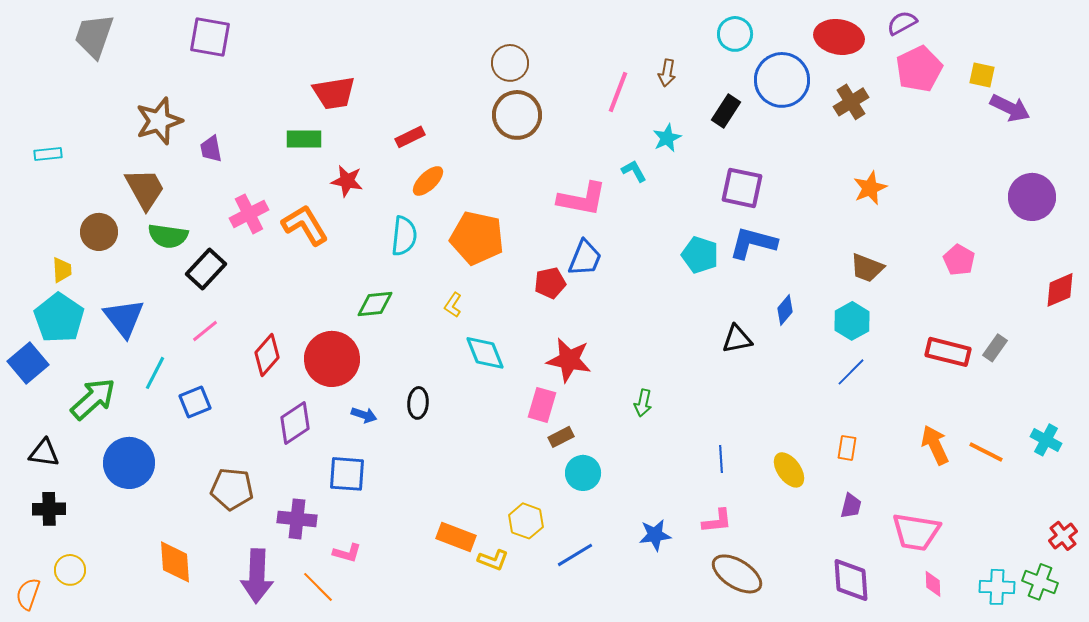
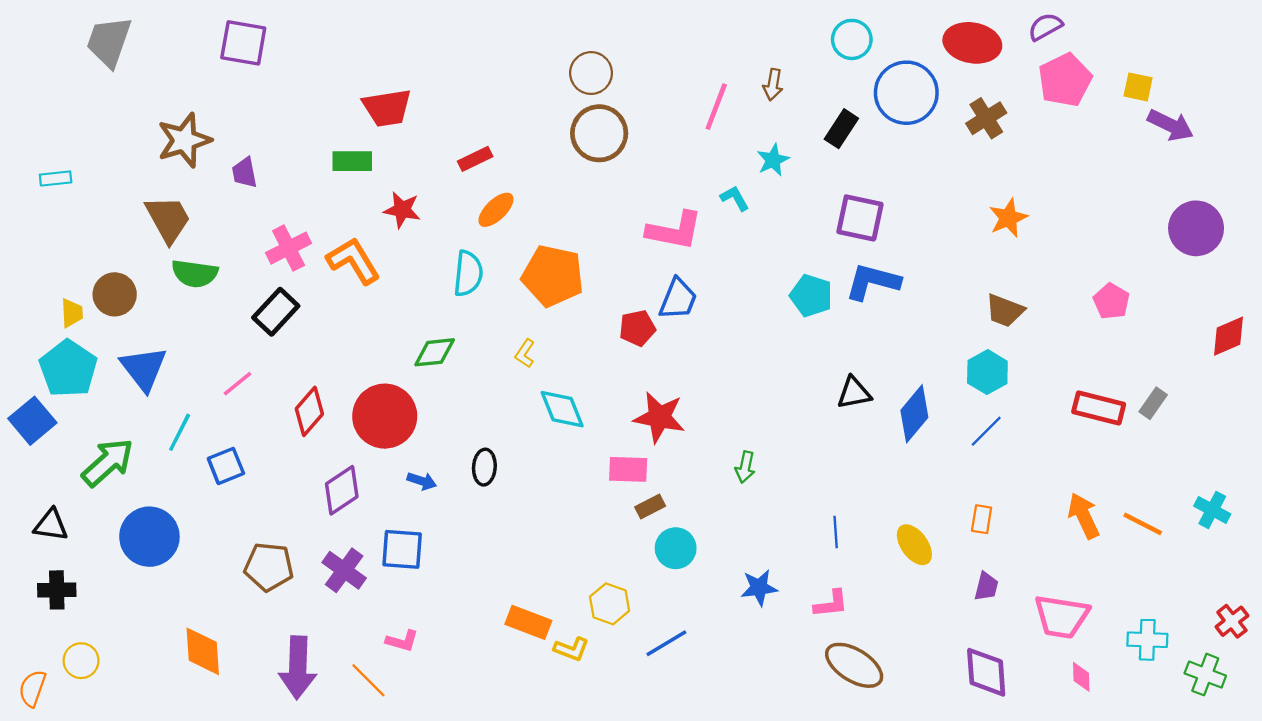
brown circle: (99, 232) -> (115, 294), moved
black rectangle: (206, 269) -> (276, 312), moved
blue diamond: (785, 310) -> (914, 414), moved, size x1.6
pink rectangle: (542, 405) -> (628, 469), turned 76
purple cross: (297, 519) -> (344, 570), moved, turned 30
blue star: (655, 535) -> (759, 588), moved
cyan cross: (997, 587) -> (1147, 640), moved

